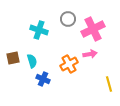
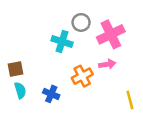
cyan cross: (39, 30) -> (62, 42), moved
cyan semicircle: (32, 61) -> (20, 90), moved

